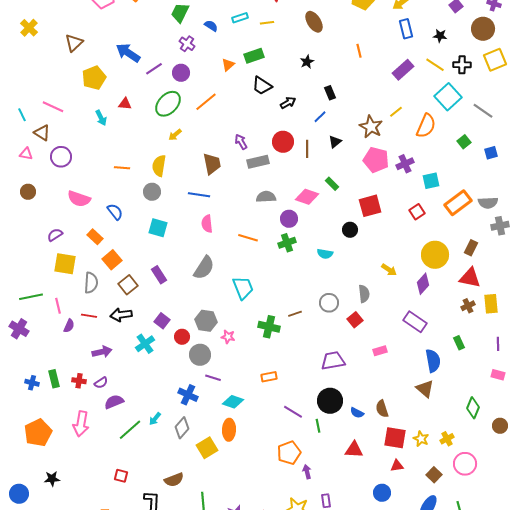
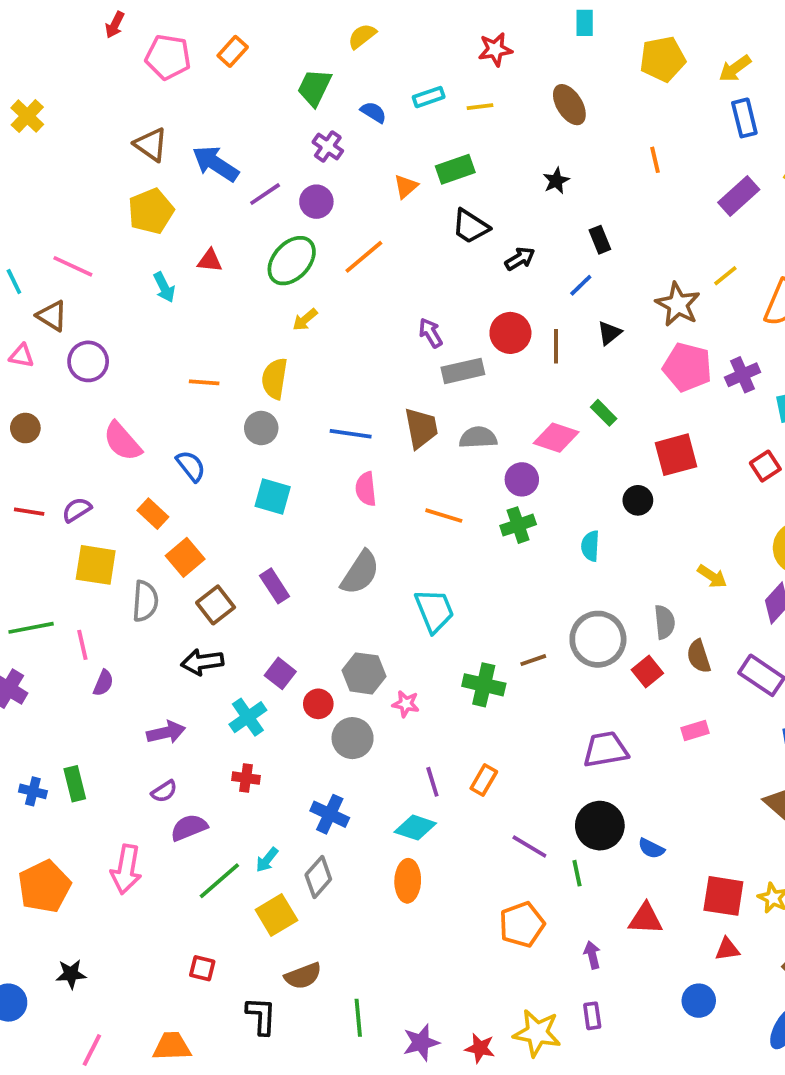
brown triangle: (74, 43) -> (151, 145), moved, turned -42
brown trapezoid: (212, 164) -> (421, 428), moved
pink semicircle: (79, 199) -> (122, 441), turned 30
cyan semicircle: (325, 254) -> (590, 546), turned 84
gray circle: (329, 303) -> (598, 639), size x1.5
red line: (89, 316) -> (29, 512), moved
orange rectangle: (269, 377) -> (484, 780), turned -49
purple line: (213, 378) -> (432, 782), moved, turned 56
red cross: (79, 381) -> (246, 778), moved
brown semicircle: (382, 409) -> (699, 656), moved
yellow square: (207, 448) -> (276, 915), moved
purple arrow: (307, 472) -> (592, 955), moved

